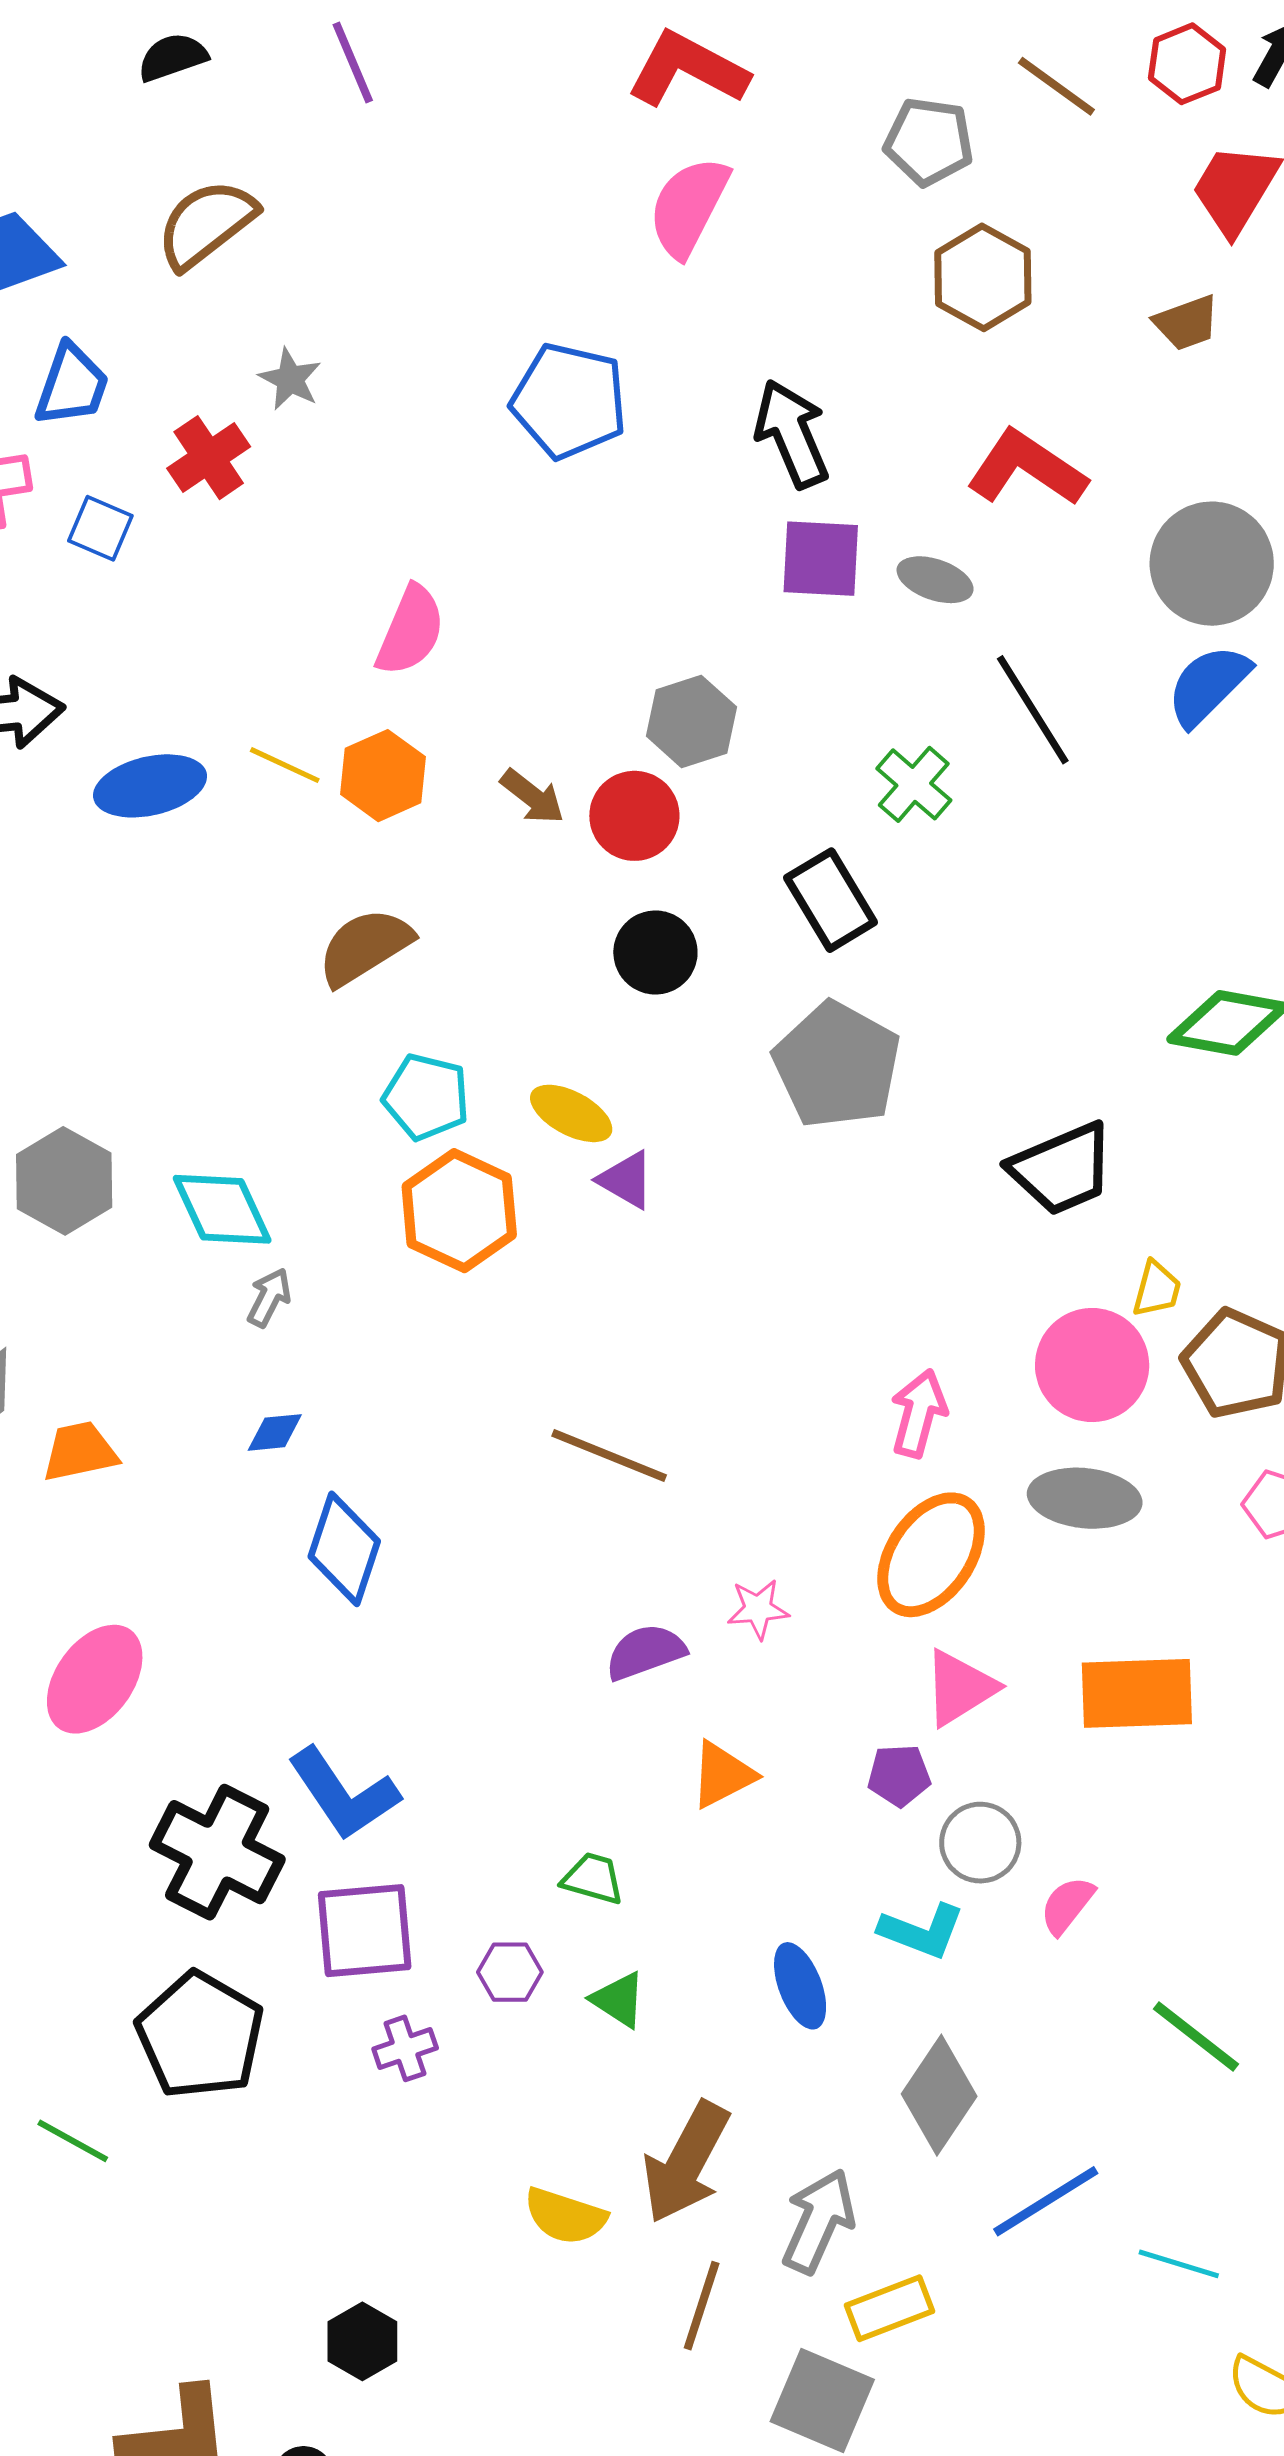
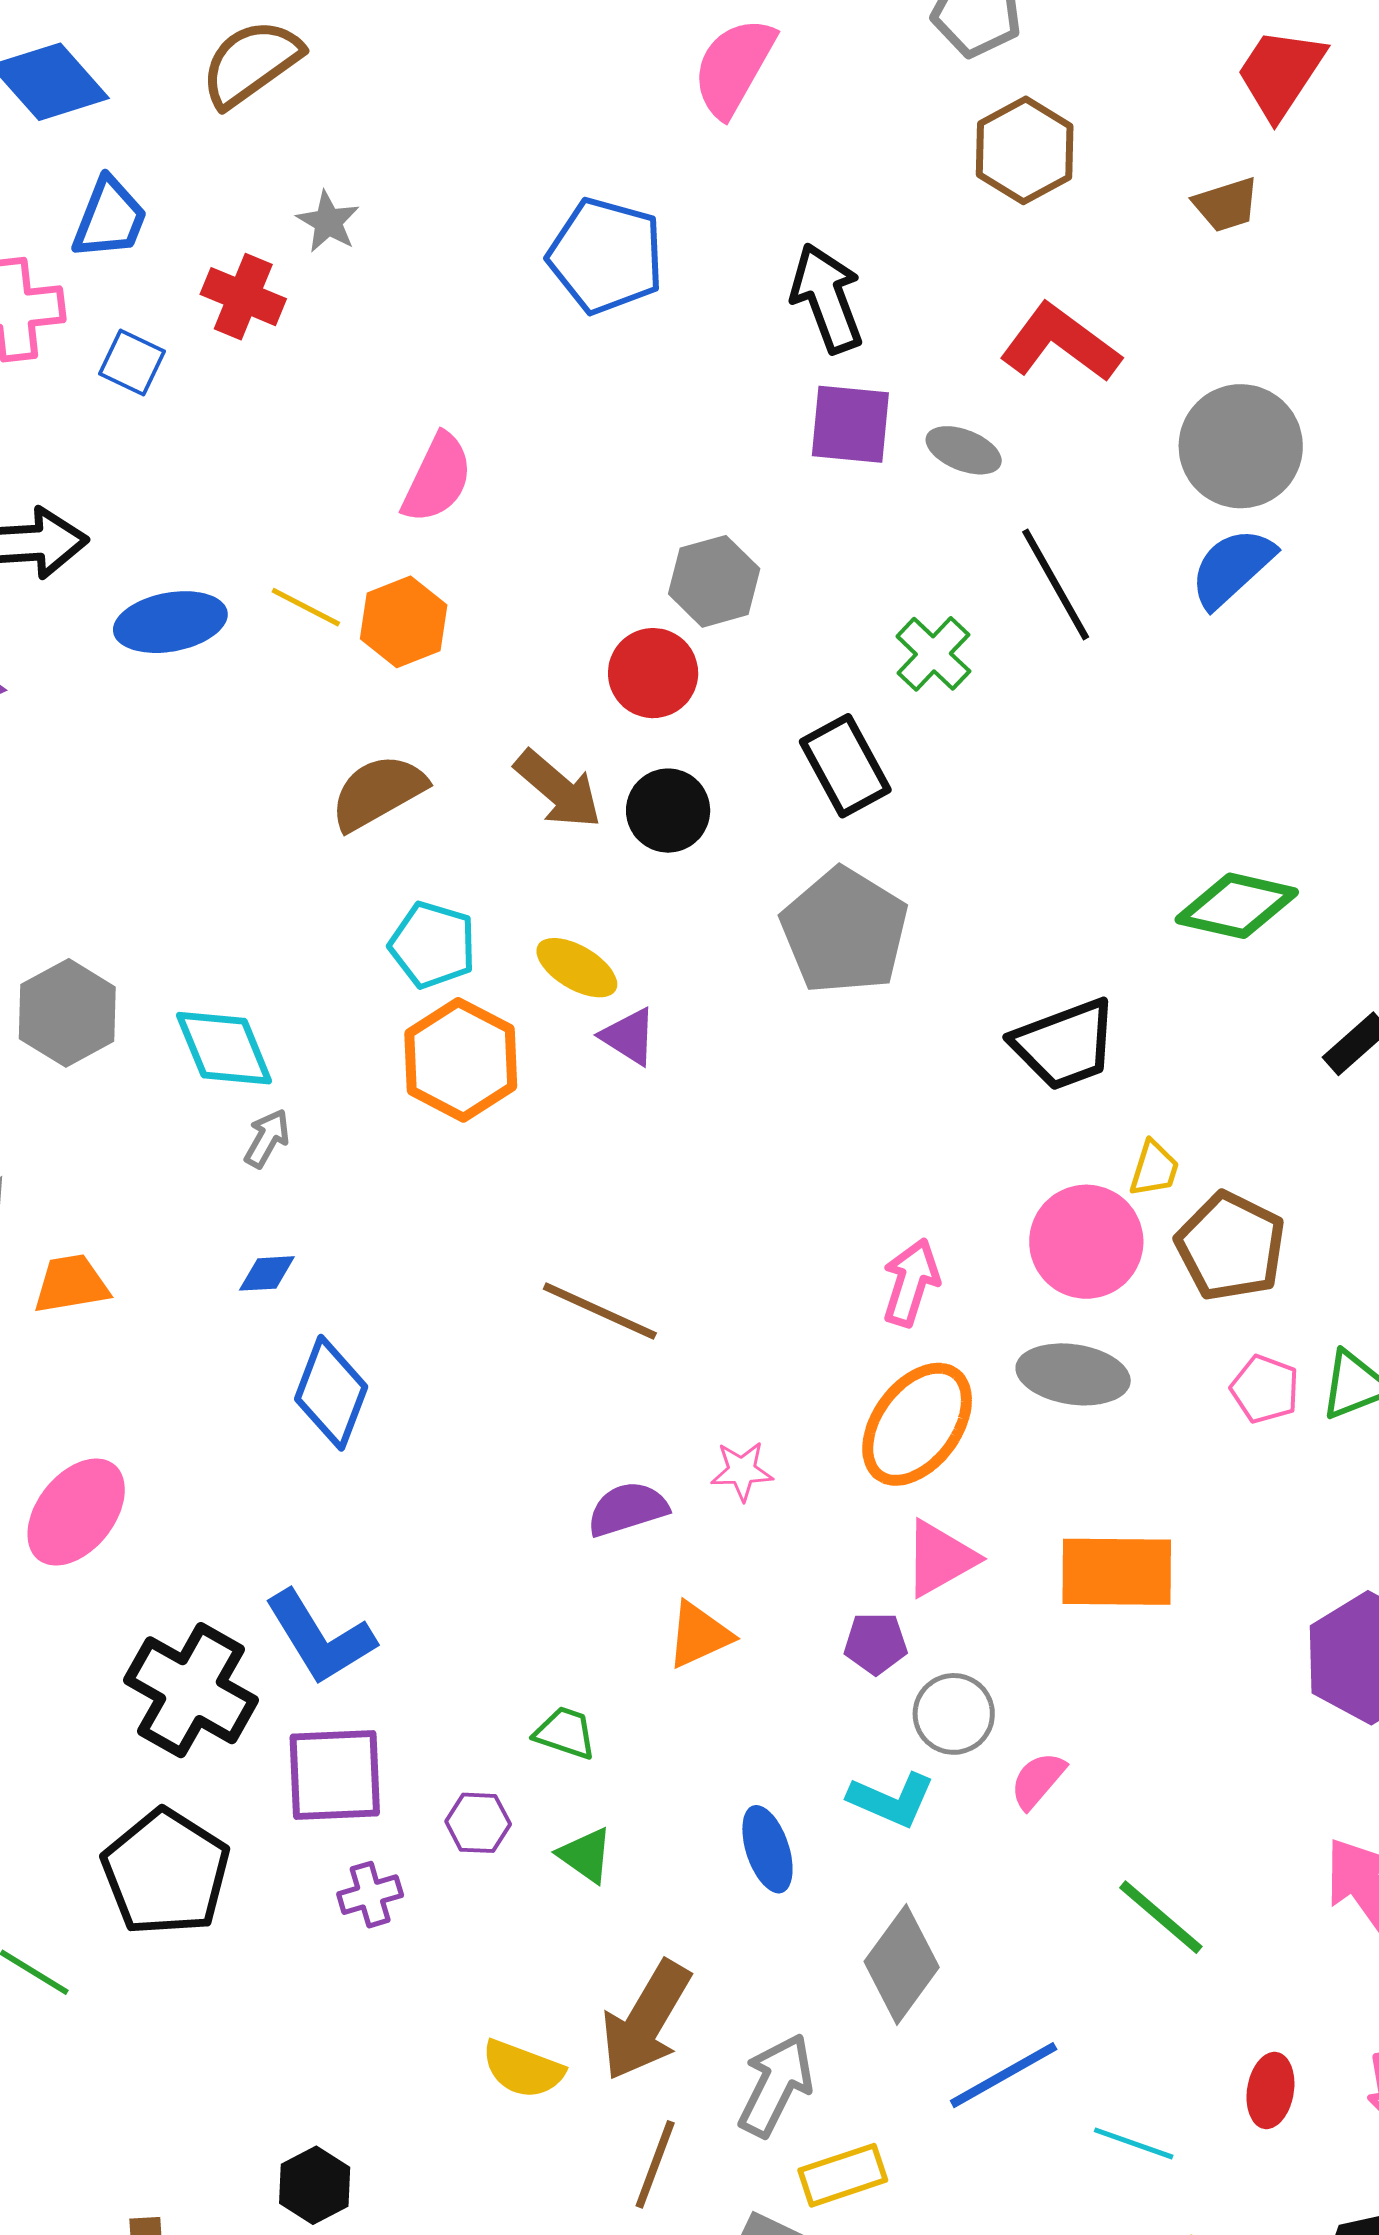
red cross: (209, 458) -> (243, 297), turned -36
brown arrow: (532, 797) -> (558, 789), moved, size x1.4

